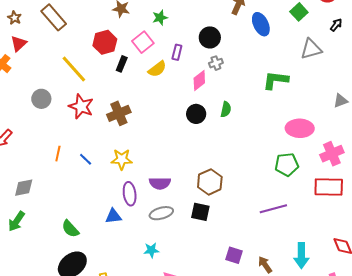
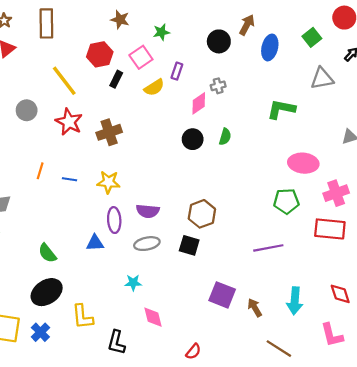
brown rectangle: (54, 17) -> (46, 23), turned 36
blue ellipse: (261, 24) -> (270, 47), turned 35
black circle: (210, 37) -> (219, 41), moved
blue line: (86, 159) -> (69, 179), turned -40
purple square: (234, 255) -> (222, 295), size x1.4

